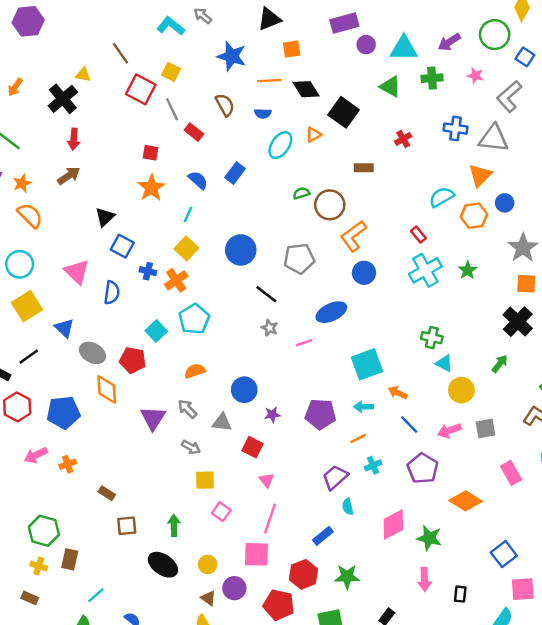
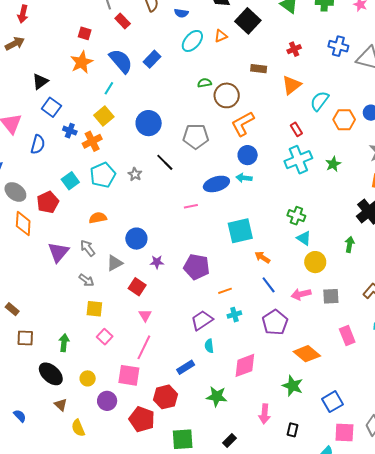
orange triangle: (480, 175) -> (292, 85), moved
blue semicircle: (198, 180) -> (121, 61), size x1.5
cyan semicircle: (442, 197) -> (319, 101), turned -30
gray star: (270, 328) -> (135, 174), moved
red pentagon: (133, 360) -> (48, 202), turned 30
green arrow: (500, 364) -> (350, 244), turned -35
cyan arrow: (364, 407) -> (244, 178), moved
gray triangle: (222, 422) -> (115, 263), turned -42
green star: (429, 538) -> (293, 386), moved
green star: (347, 577) -> (217, 397), moved
brown triangle: (208, 598) -> (61, 405), moved

